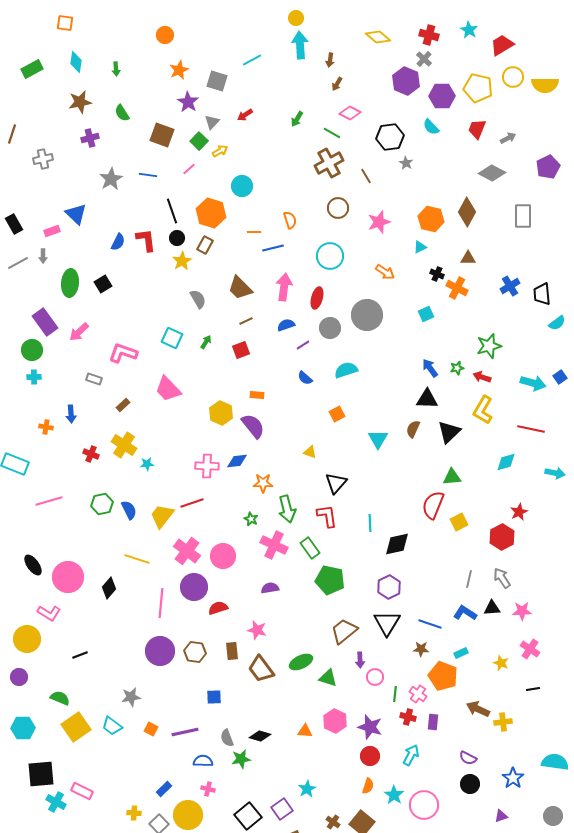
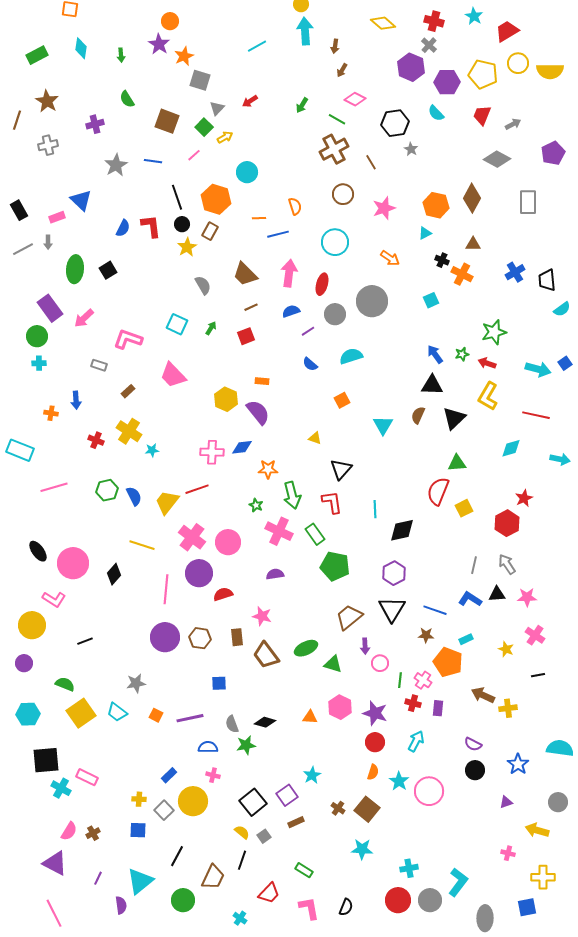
gray square: (217, 81) -> (200, 80), moved
brown star: (80, 102) -> (47, 101), moved, turned -30
purple star: (188, 102) -> (159, 44), moved

